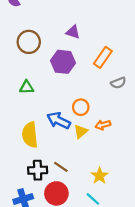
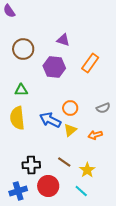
gray semicircle: (118, 83) -> (103, 108), moved
orange arrow: (103, 125) -> (95, 135), moved
yellow semicircle: (30, 135) -> (17, 118), moved
brown line: (61, 167) -> (64, 162), moved

